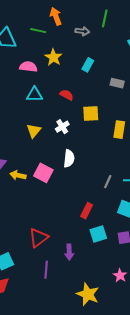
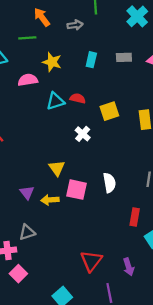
gray rectangle: (117, 83) -> (124, 57), moved
cyan triangle: (34, 95) -> (55, 101), moved
yellow triangle: (34, 131) -> (57, 168), moved
white semicircle: (69, 158) -> (109, 183), moved

